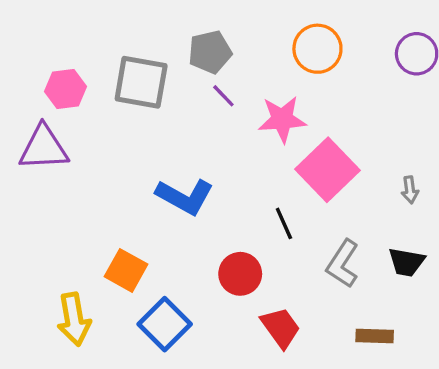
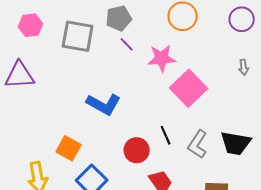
pink hexagon: (66, 89) -> (31, 25), moved
gray arrow: (410, 190) -> (244, 67), moved
black line: (284, 223) -> (166, 135), moved
black trapezoid: (407, 262) -> (236, 143), size x1.4

